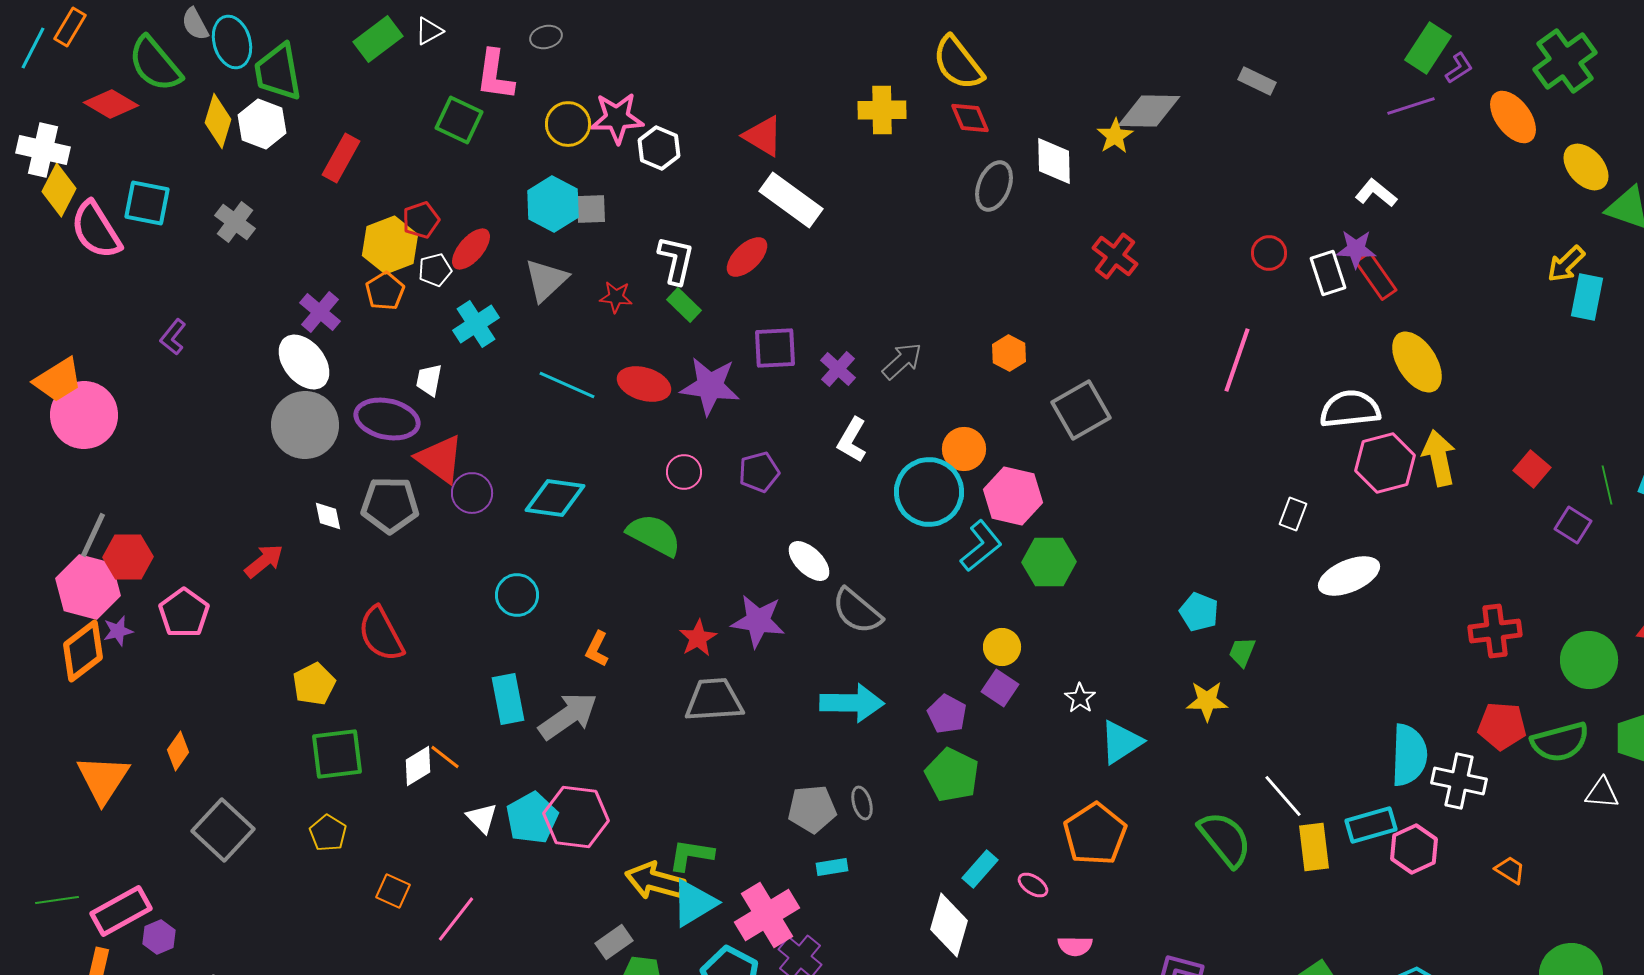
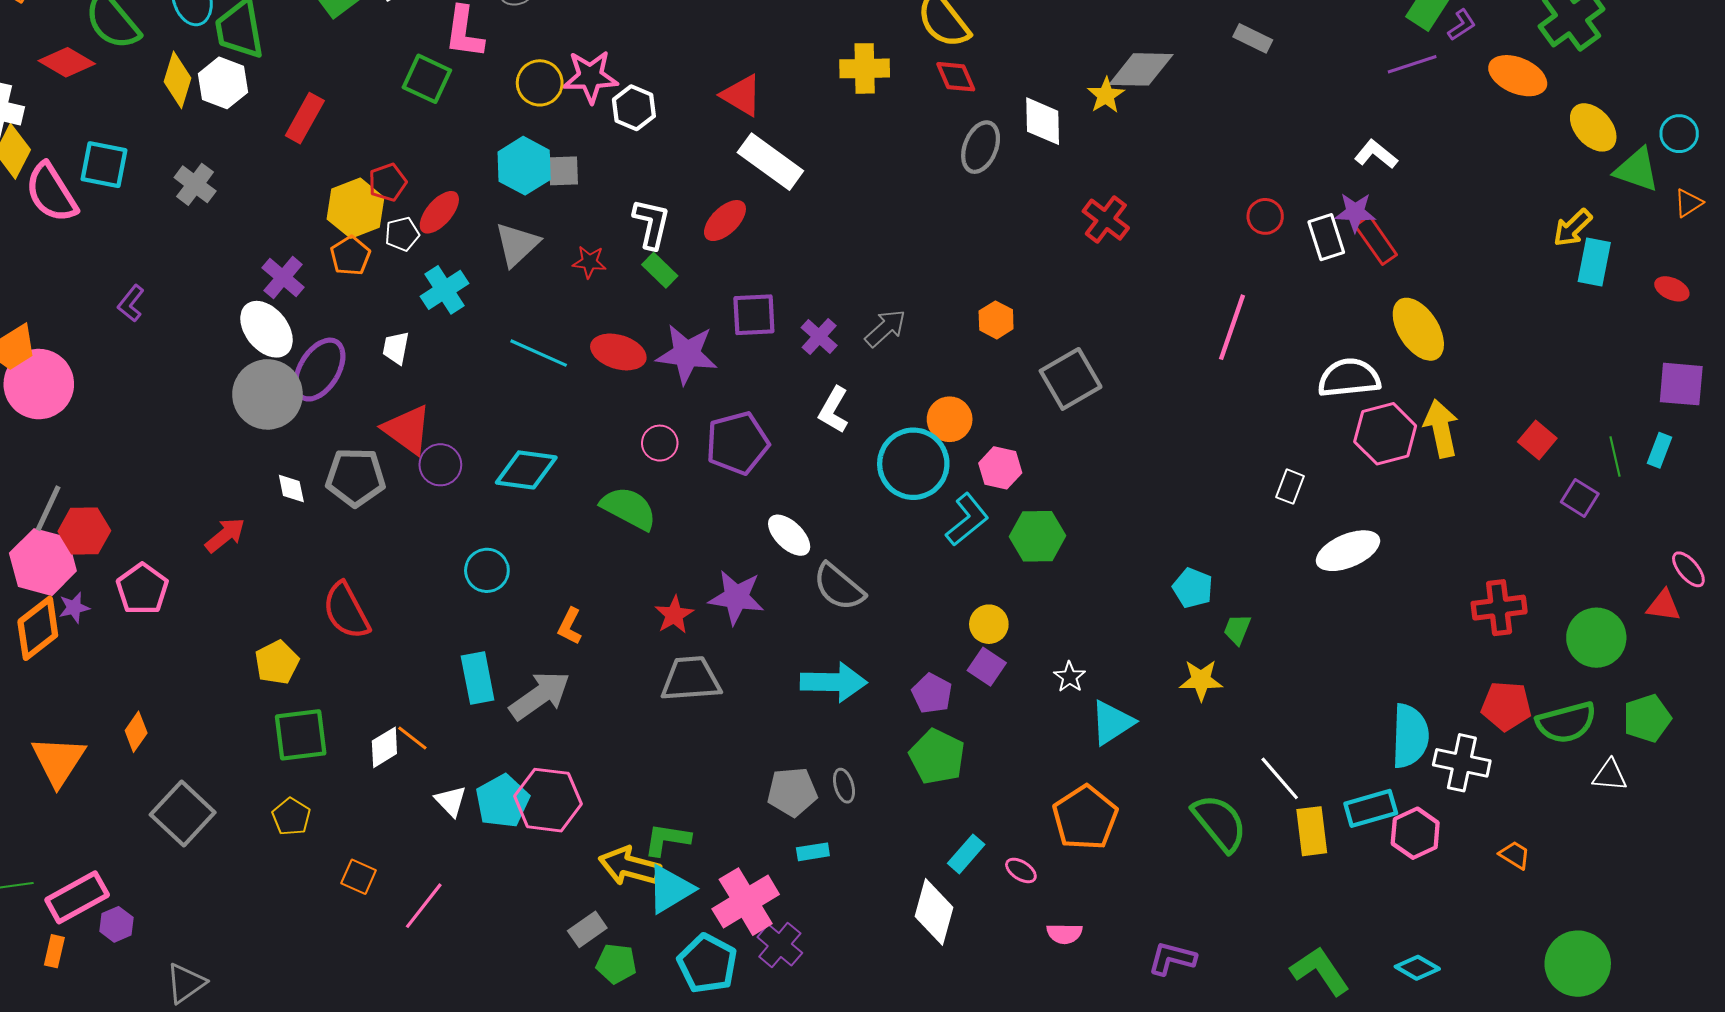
orange ellipse: (1513, 117) -> (1518, 76), turned -30
purple ellipse: (387, 419) -> (319, 370), moved, turned -70
purple pentagon: (759, 472) -> (737, 443), size x1.5
pink hexagon: (1013, 496) -> (1000, 468), size x0.7

